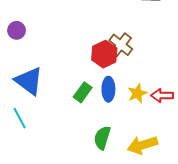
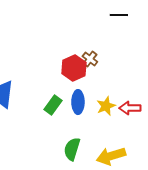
brown cross: (121, 45) -> (90, 59), size x0.7

